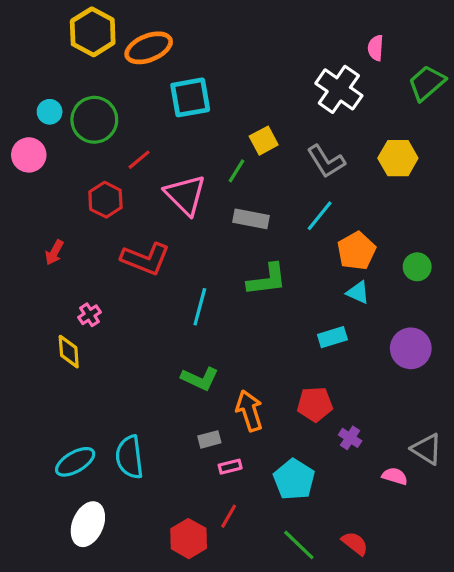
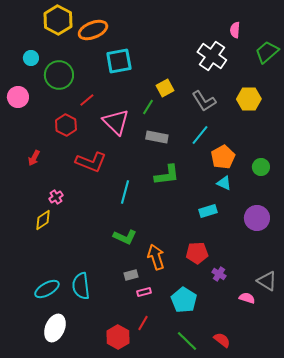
cyan circle: (50, 112) -> (31, 58), moved
yellow diamond: (69, 352) -> (43, 220), turned 60

